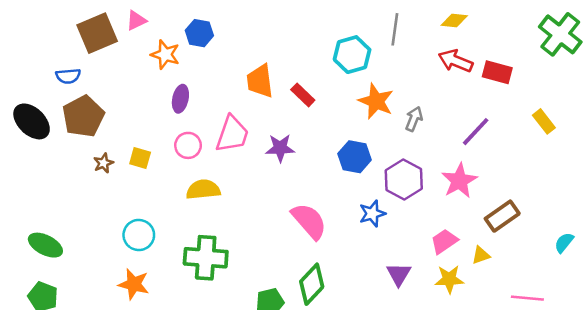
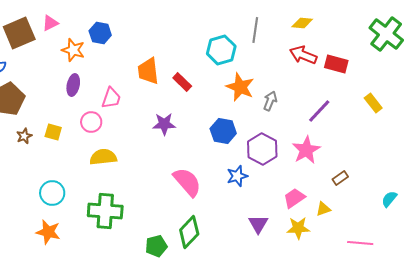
purple ellipse: (180, 99) -> (73, 85), moved
pink trapezoid: (232, 134) -> (111, 98), moved, size x0.7
brown rectangle: (502, 216) -> (340, 178), size x0.6

